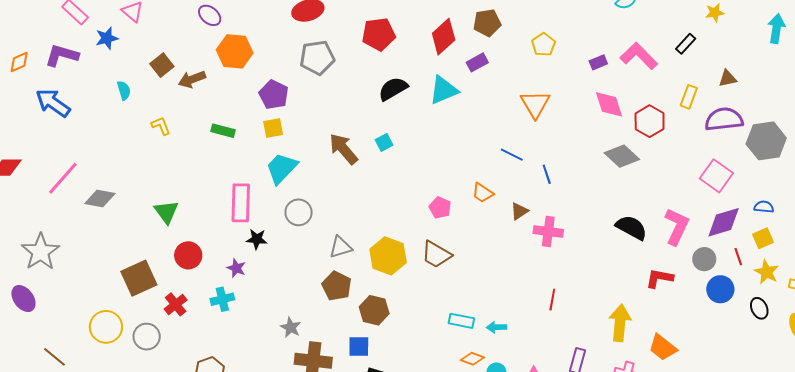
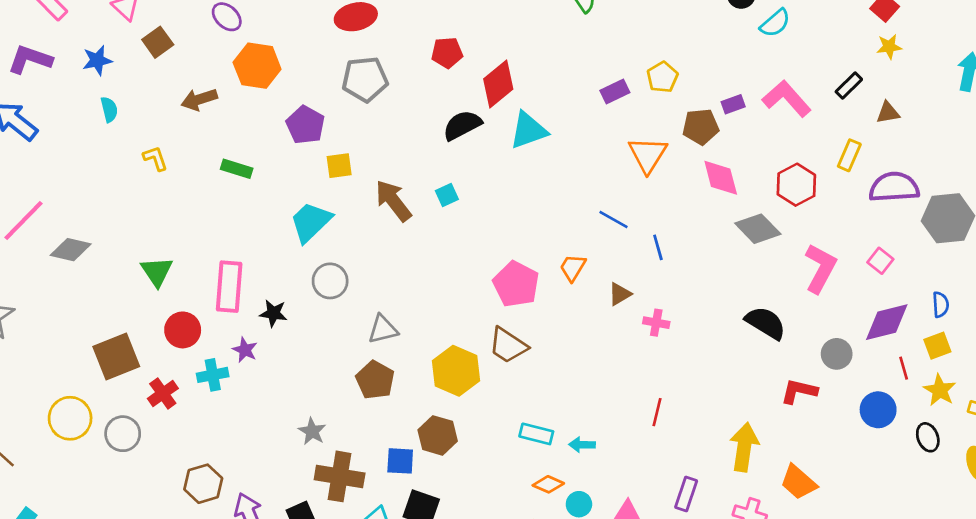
brown pentagon: (487, 23) -> (701, 127), moved
red pentagon: (379, 34) -> (447, 53), size x0.7
red diamond: (444, 37) -> (498, 84), moved
blue star: (107, 38) -> (97, 60), moved
purple rectangle: (477, 62) -> (615, 92), moved
brown square: (162, 65) -> (158, 42), moved
brown triangle: (728, 78) -> (888, 113), moved
pink diamond: (609, 104) -> (721, 178), moved
yellow square: (273, 128) -> (339, 166), moved
pink square: (716, 176) -> (880, 261), size x0.6
orange trapezoid: (483, 193) -> (573, 268), turned 85
pink rectangle: (241, 203) -> (229, 287), moved
blue semicircle: (764, 207) -> (941, 305), turned 78
pink pentagon: (440, 208) -> (516, 284), size x1.6
pink L-shape: (677, 226) -> (820, 268), moved
pink cross: (548, 232) -> (656, 323), size x0.7
yellow hexagon: (388, 256) -> (456, 371), moved
gray circle: (704, 259) -> (837, 354), moved
cyan cross: (222, 299) -> (213, 375), moved
brown hexagon: (374, 310) -> (438, 435), moved

